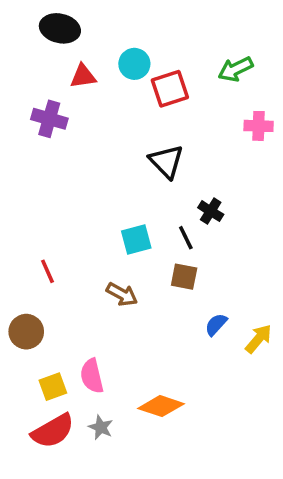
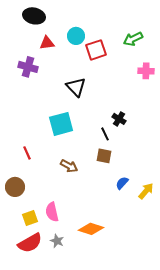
black triangle: (166, 161) -> (76, 87), moved
cyan square: (136, 239) -> (61, 124), moved, size x1.4

